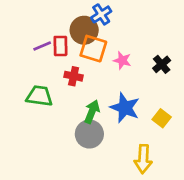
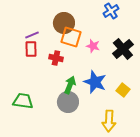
blue cross: (101, 14) -> (111, 11), moved
red rectangle: (60, 46) -> (31, 49), moved
black cross: (162, 64) -> (123, 49), size x1.5
green trapezoid: (39, 96) -> (23, 101), moved

